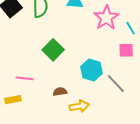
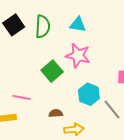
pink star: (106, 18) -> (78, 56), moved, turned -30

